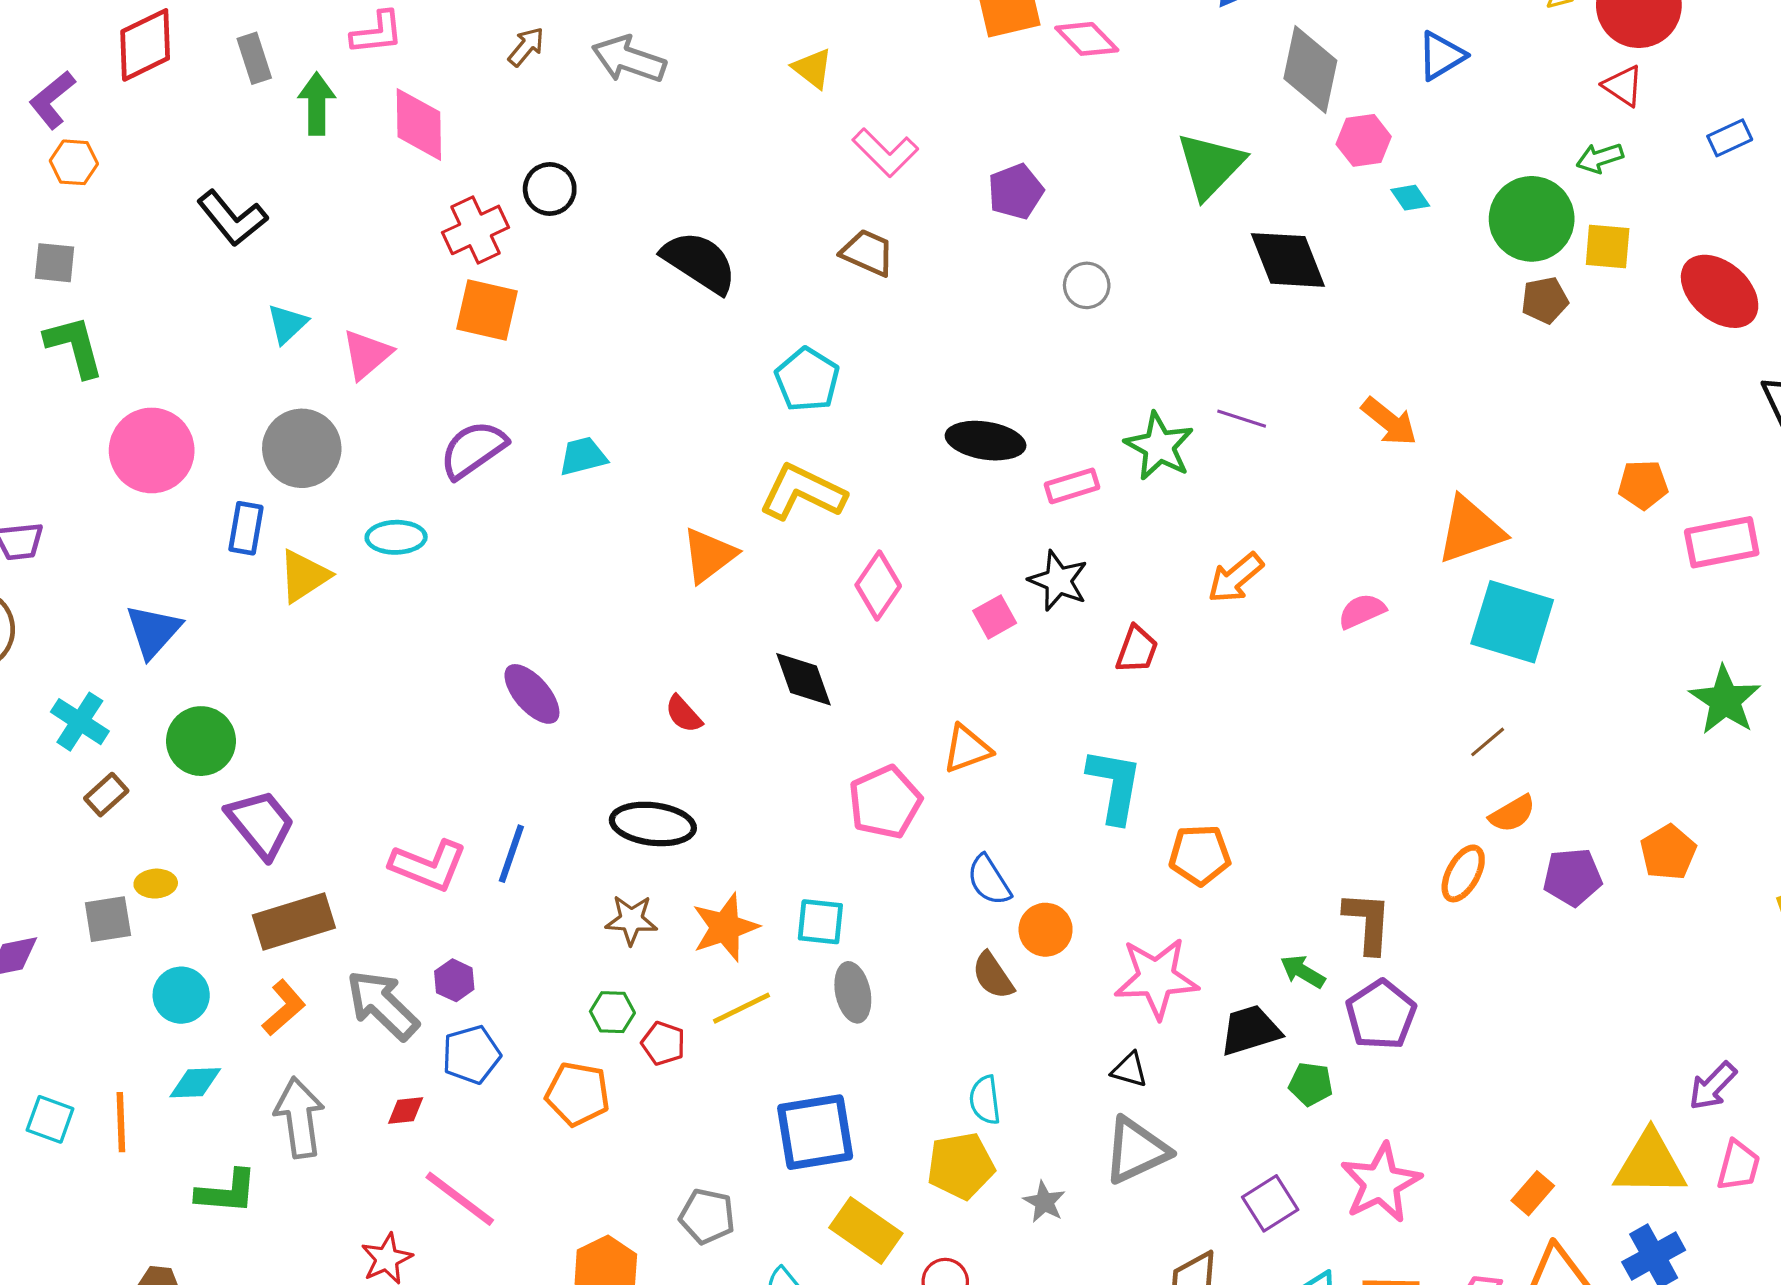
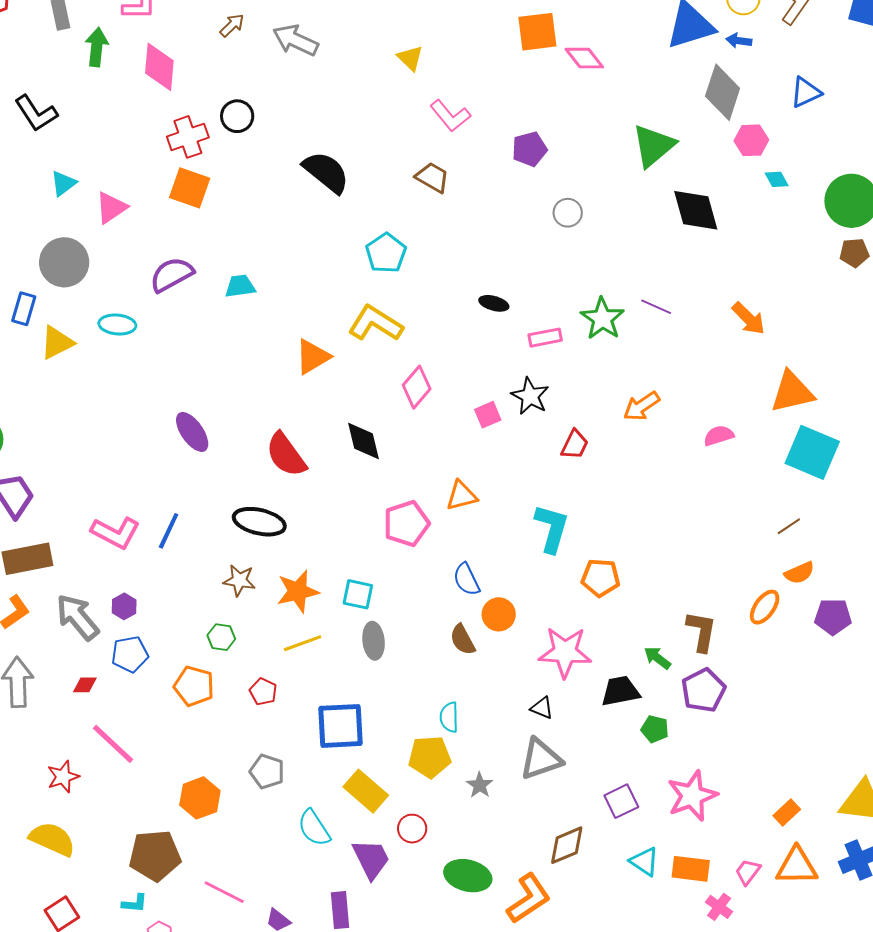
black ellipse: (986, 441) -> (494, 303), size x0.6
red semicircle: (684, 714) -> (286, 455), size x1.8
red pentagon: (663, 1043) -> (263, 692), moved

